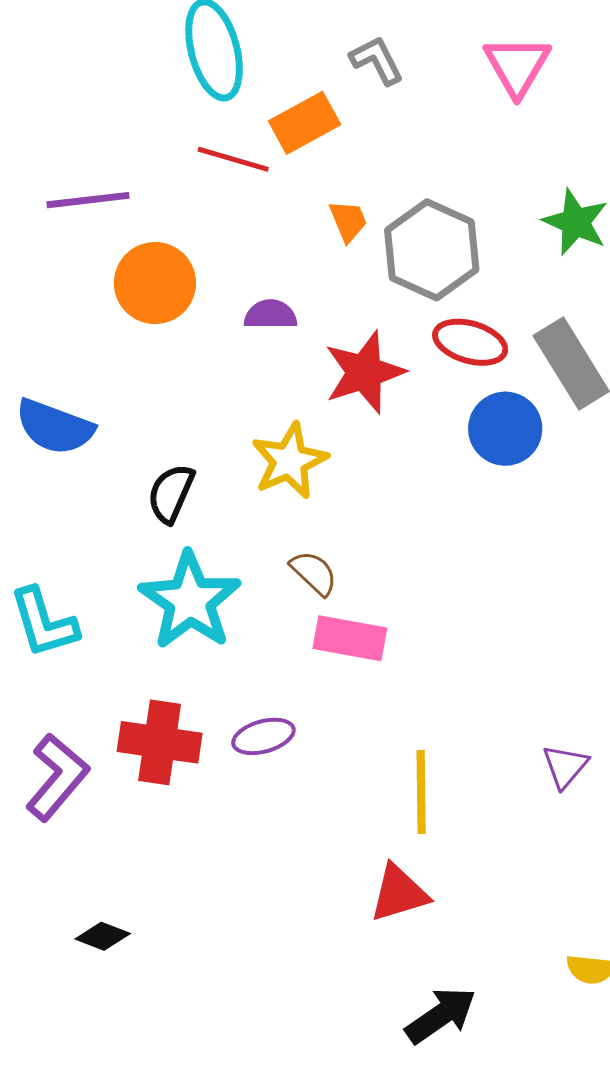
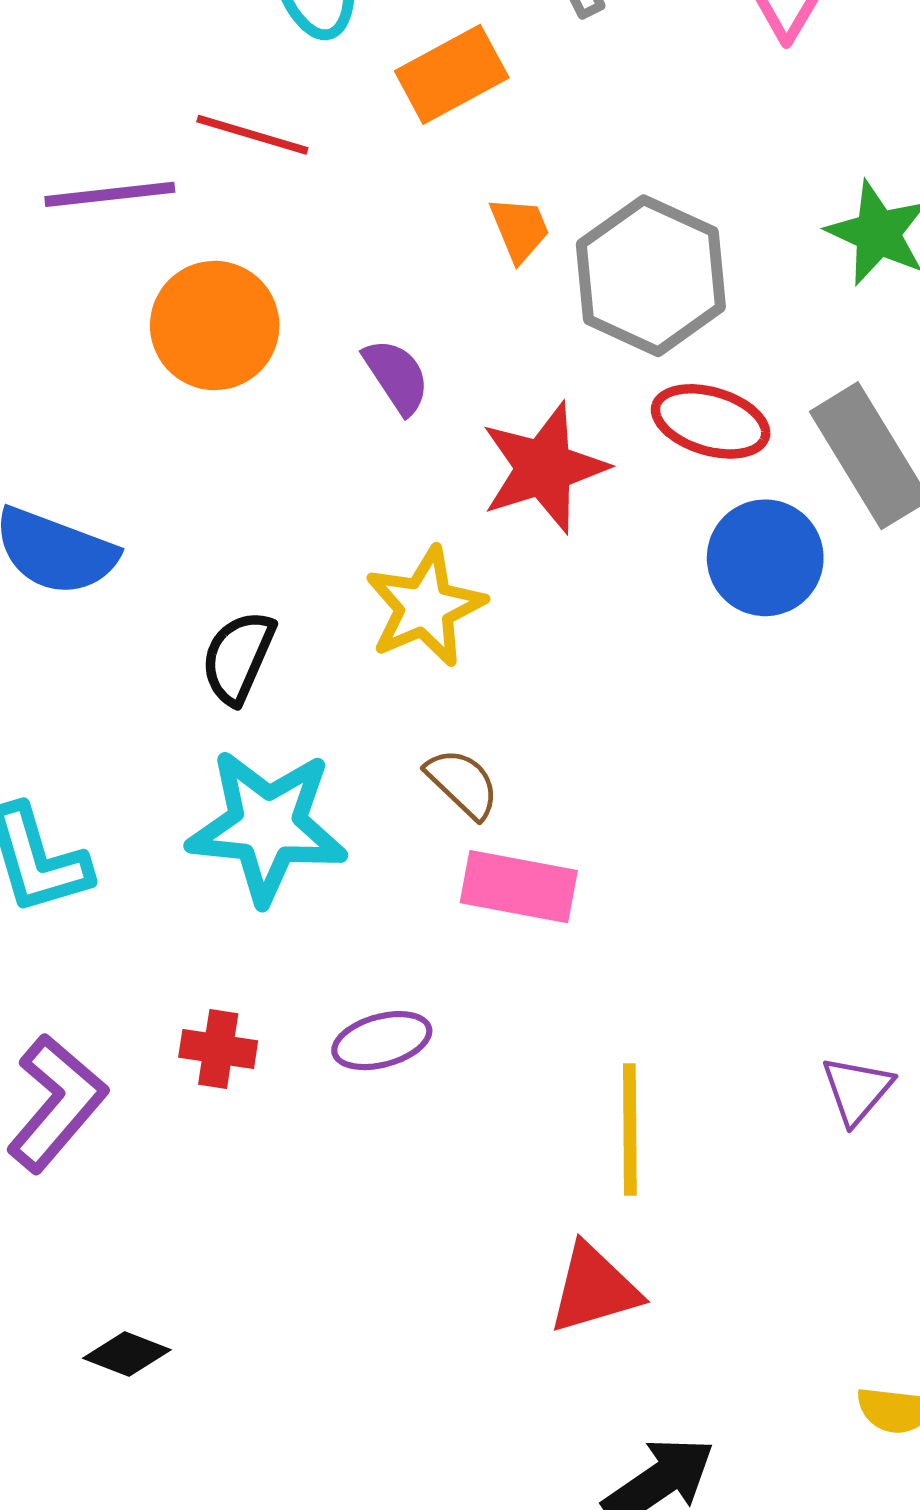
red line: (233, 159) -> (252, 135), moved
purple semicircle: (271, 315) -> (397, 376), turned 56
cyan star: (190, 601) -> (267, 826), turned -30
red cross: (160, 742) -> (218, 1049), size x0.6

